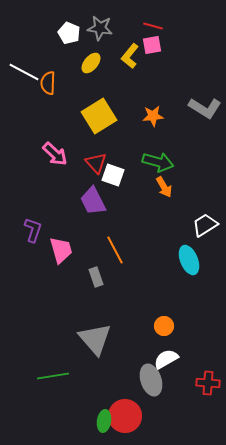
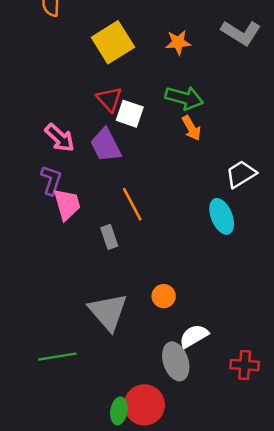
pink arrow: (55, 154) -> (60, 138), moved
purple L-shape: (33, 230) -> (51, 180), moved
orange circle: (164, 326) -> (164, 296), moved

